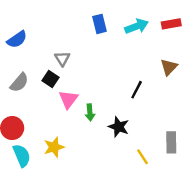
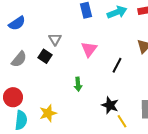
pink triangle: (68, 99) -> (89, 49), moved
black star: (119, 127) -> (110, 105), moved
cyan semicircle: (22, 156) -> (21, 120), turned 30

